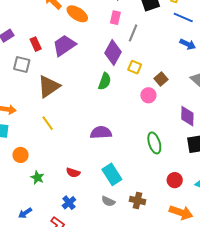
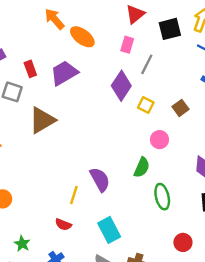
brown square: (161, 79) -> (181, 108), moved
green semicircle: (105, 81) -> (142, 167), moved
yellow line: (48, 123) -> (74, 195), moved, turned 49
purple semicircle: (101, 133) -> (100, 179), turned 60
green star: (37, 178) -> (22, 244), moved

